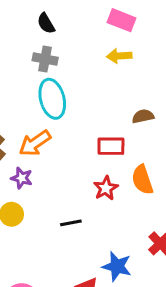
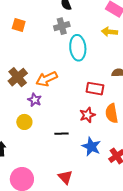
gray cross: (45, 59) -> (62, 26), turned -35
cyan ellipse: (52, 99) -> (78, 48), moved
blue star: (117, 266) -> (91, 147), moved

